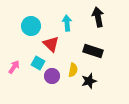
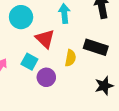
yellow semicircle: (73, 70) -> (70, 58), moved
black star: (89, 81) -> (104, 86), moved

